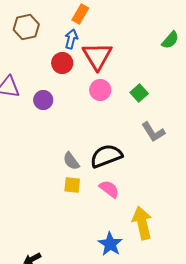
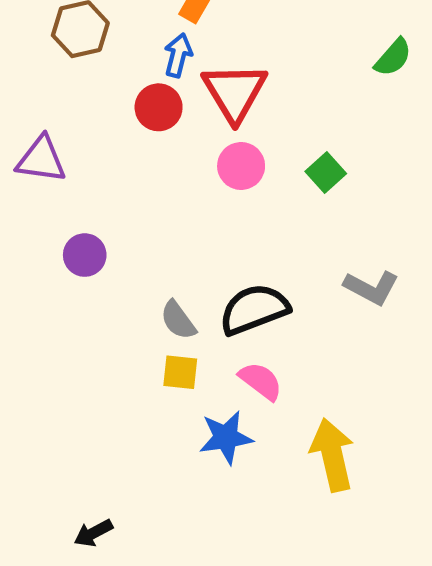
purple circle: (43, 100) -> (85, 255), moved
gray L-shape: (153, 132) -> (371, 288), moved, turned -30
blue star: (110, 244) -> (226, 437), moved, turned 30

